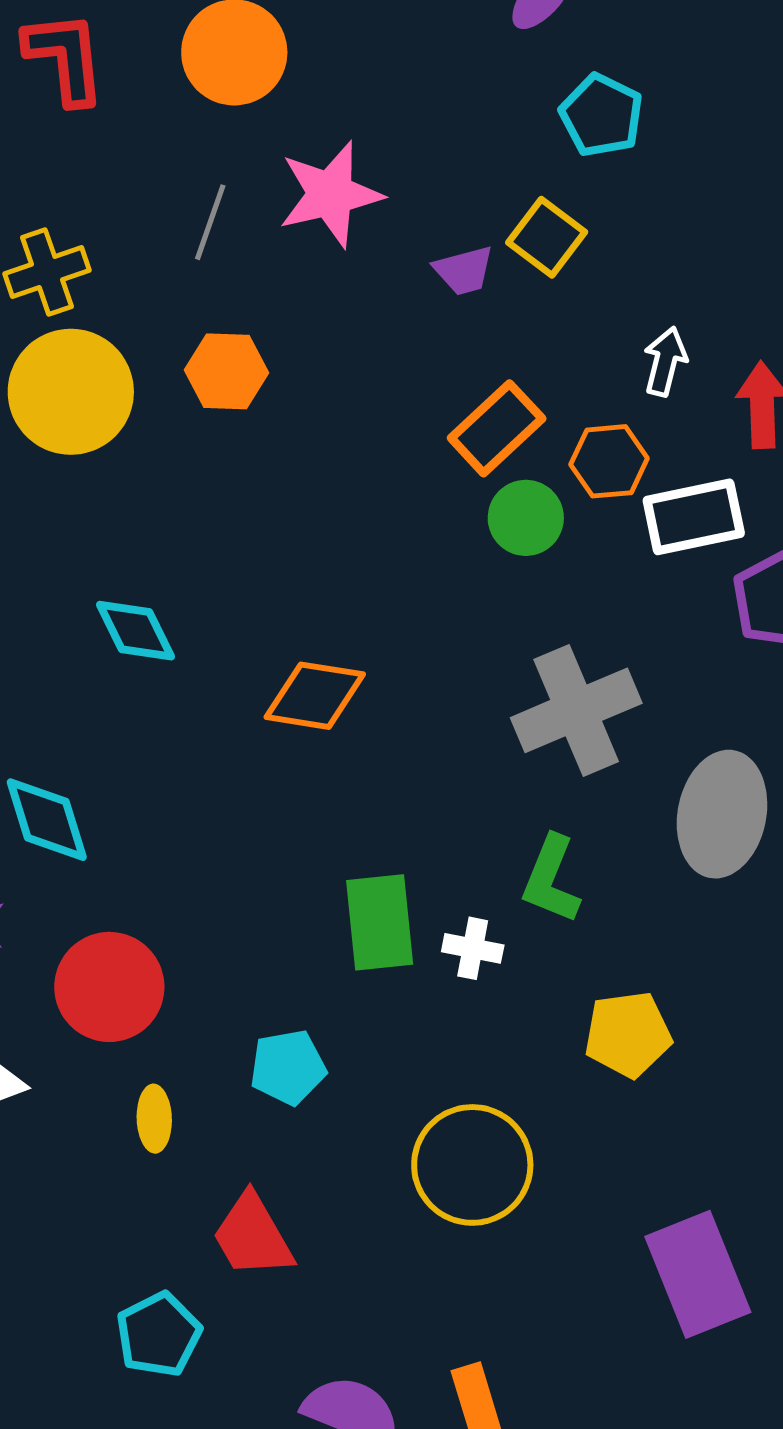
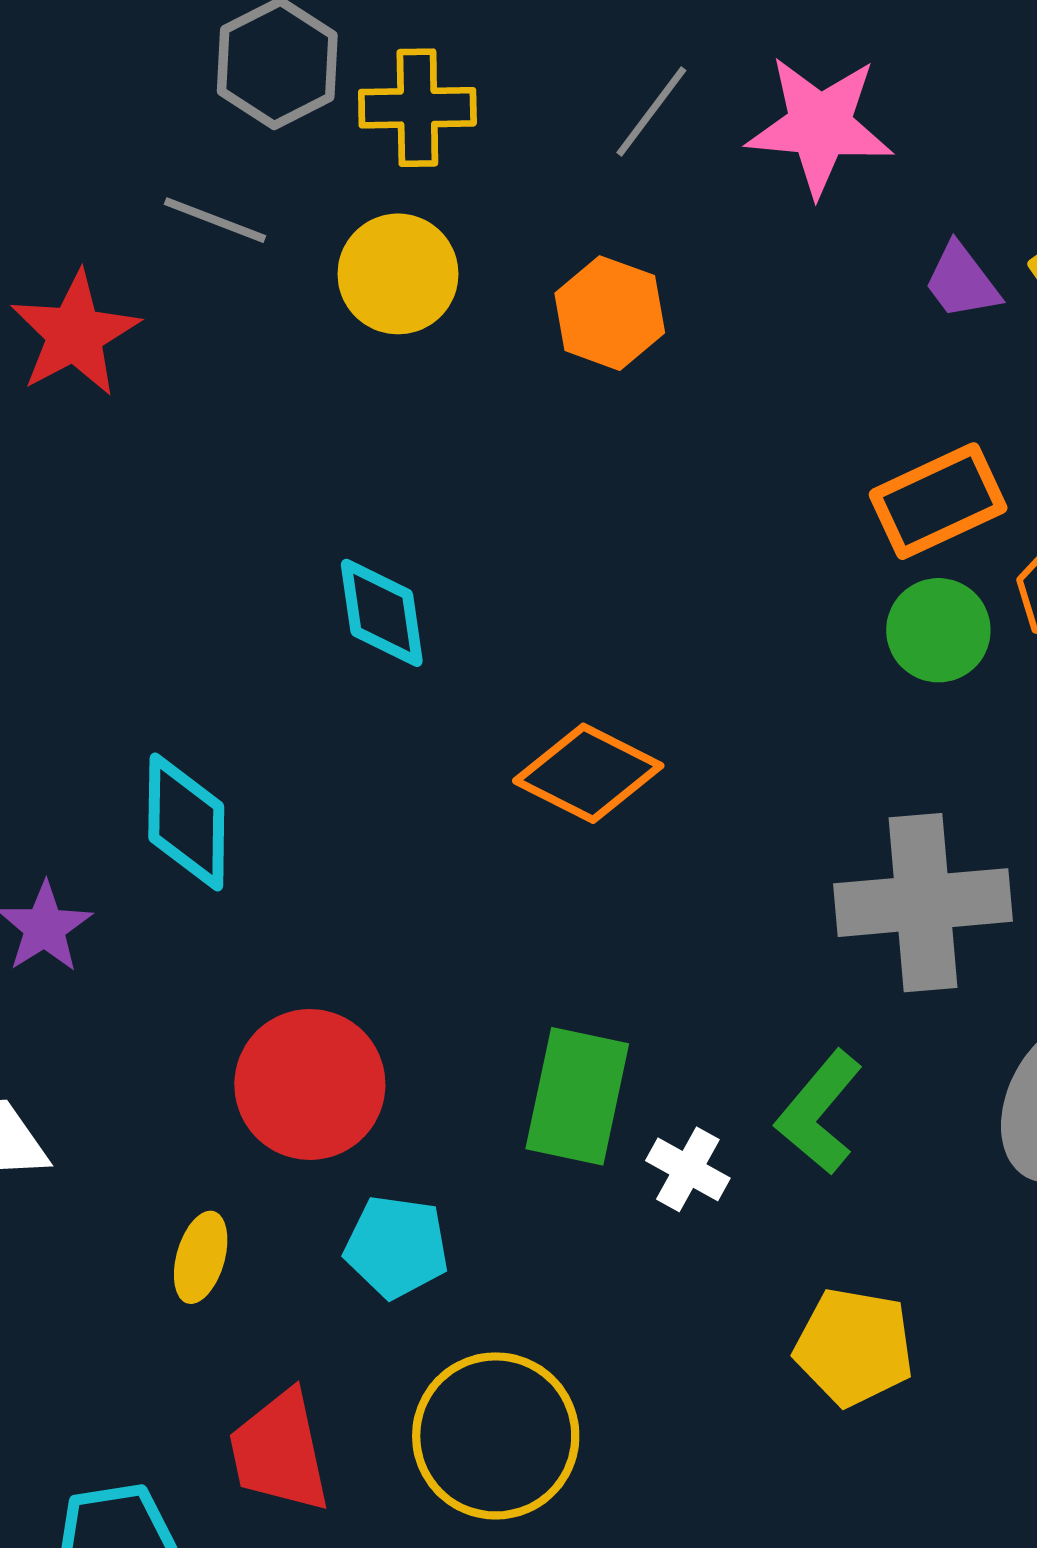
purple trapezoid: (464, 271) -> (962, 281), turned 50
yellow circle: (71, 392) -> (398, 274), size x0.7
red circle: (109, 987) -> (310, 1084), moved
yellow circle: (472, 1165) -> (496, 1436), moved

